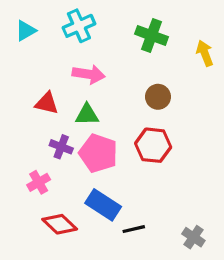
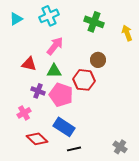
pink arrow: (89, 74) -> (55, 46), turned -60
red hexagon: (153, 145) -> (84, 80), moved
black line: (134, 229) -> (74, 149), moved

